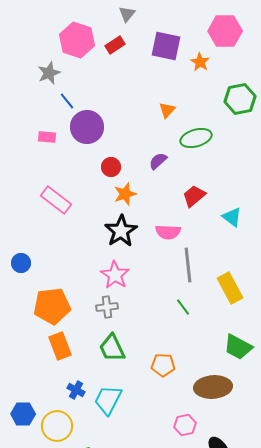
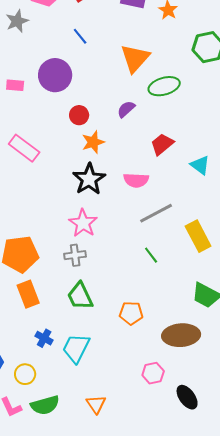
blue line: (67, 101) -> (80, 36), moved
orange triangle: (167, 110) -> (135, 58), size x1.8
gray line: (188, 265) -> (156, 213), turned 68
yellow circle: (57, 426) -> (25, 374), size x0.7

